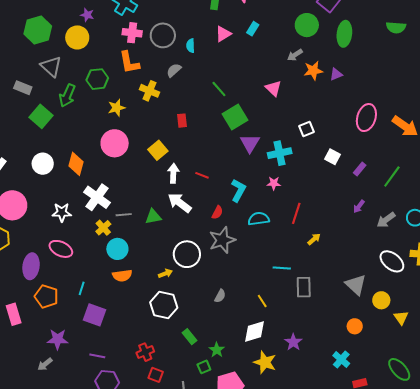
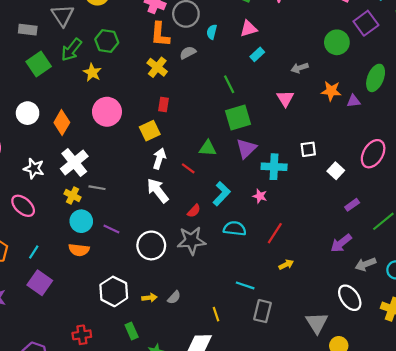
cyan rectangle: (253, 29) -> (257, 54), moved
green ellipse: (344, 34) -> (376, 78), moved
gray arrow: (295, 55) -> (300, 68), moved
orange L-shape: (129, 62) -> (160, 34), moved
gray rectangle: (23, 88) -> (28, 30), turned -30
yellow star: (117, 108) -> (92, 72), moved, turned 30
red rectangle: (182, 121) -> (164, 104), moved
white square: (333, 157) -> (336, 171), moved
purple arrow: (359, 206) -> (341, 243), size x1.5
green triangle: (153, 217) -> (208, 148), moved
yellow cross: (103, 228) -> (72, 196), turned -35
white ellipse: (392, 261) -> (350, 298), moved
yellow arrow: (165, 273) -> (149, 298), moved
purple line: (97, 356) -> (111, 229), moved

